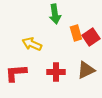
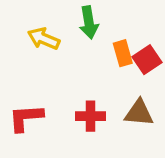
yellow arrow: (32, 44) -> (44, 39), moved
brown triangle: (86, 70) -> (139, 113), turned 30

